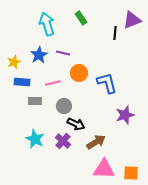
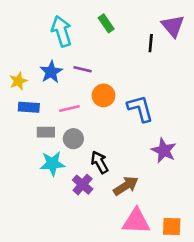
purple triangle: (132, 20) -> (173, 26), turned -48
gray circle: (64, 106) -> (73, 139), moved
purple star: (125, 115) -> (164, 150), turned -30
black arrow: (76, 124) -> (100, 162), turned -144
cyan star: (35, 139) -> (52, 164), moved, turned -30

